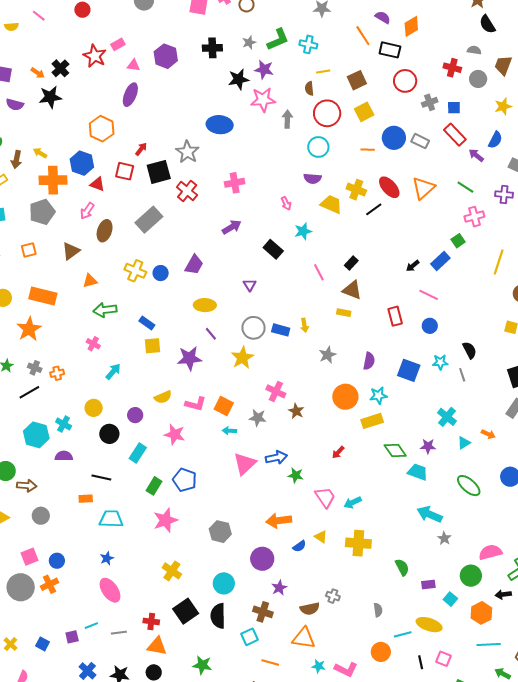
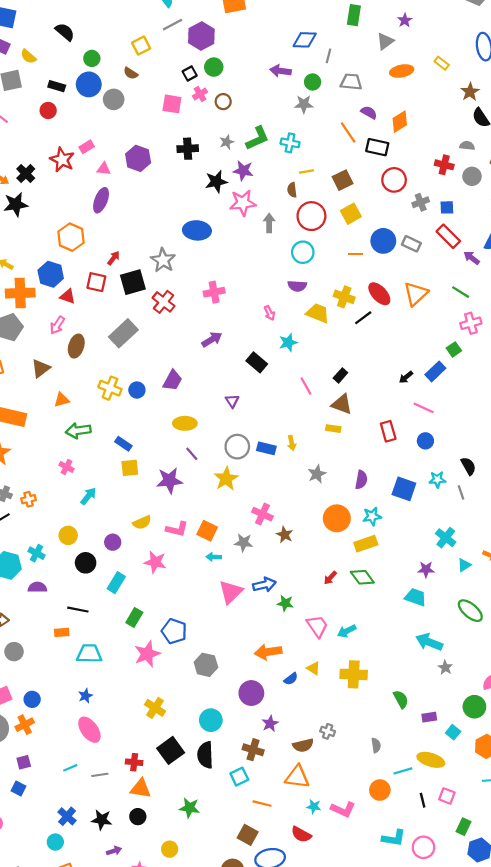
green diamond: (395, 450) -> (362, 577), moved
blue pentagon: (185, 480) -> (174, 631), moved
purple square: (72, 637) -> (24, 762), moved

